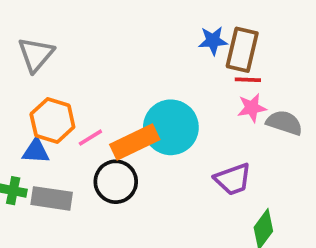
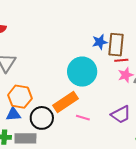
cyan circle: (171, 127) -> (82, 72), moved
pink line: (90, 138) -> (83, 118), moved, turned 56
black circle: (116, 182) -> (42, 118), moved

